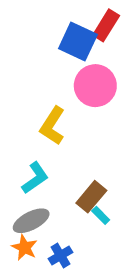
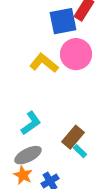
blue square: (78, 41) -> (63, 21), turned -36
yellow L-shape: (53, 126) -> (44, 63), moved, turned 96

